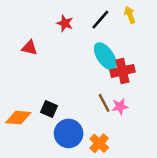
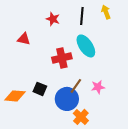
black line: (100, 20) -> (82, 16), turned -36
red cross: (122, 71) -> (62, 58), moved
brown line: (104, 103) -> (76, 86), moved, turned 63
blue circle: (69, 133) -> (67, 99), moved

